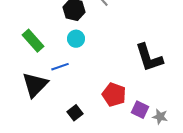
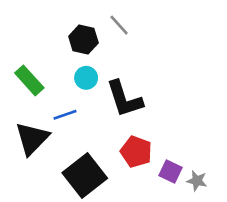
black L-shape: (149, 58) -> (124, 99), moved
black square: (75, 113) -> (85, 175), size x2.0

